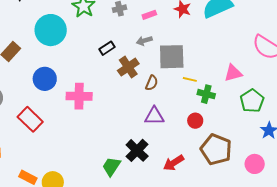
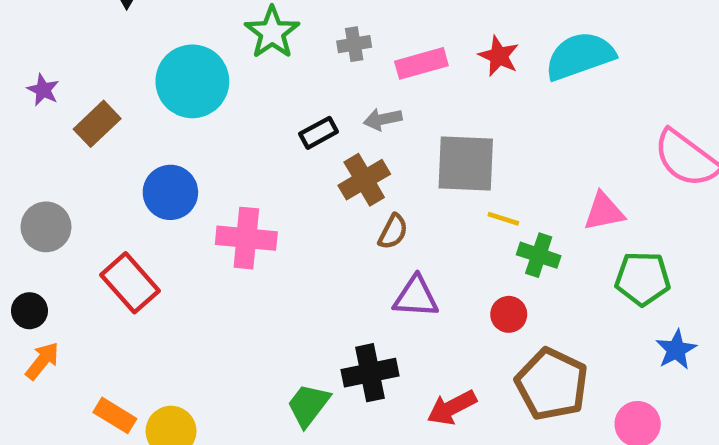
pink rectangle: (149, 15) -> (421, 63), size x1.5
gray arrow: (144, 41) -> (383, 119), moved
brown semicircle: (152, 83) -> (393, 232), moved
green pentagon: (252, 101) -> (643, 279), turned 30
black cross: (137, 150) -> (370, 373), turned 30

